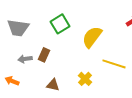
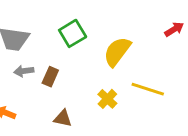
gray arrow: (25, 59) -> (24, 71), moved
yellow cross: (85, 79) -> (107, 99), moved

